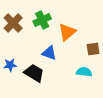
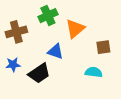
brown cross: (13, 23) -> (16, 32), moved, turned 30
black trapezoid: (34, 73) -> (39, 73), turned 115

